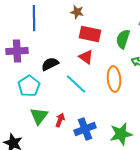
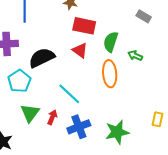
green semicircle: (123, 39) -> (111, 42), moved
black semicircle: (50, 64) -> (42, 58), size x1.4
cyan line: (76, 84) -> (69, 94), moved

